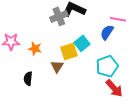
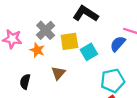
gray cross: (59, 16) -> (46, 30), moved, turned -30
yellow square: (69, 51) -> (69, 41), moved

